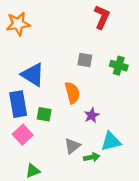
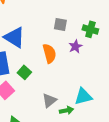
green square: (44, 114) -> (24, 72), turned 32
purple star: (92, 115) -> (75, 46), moved

